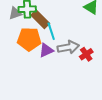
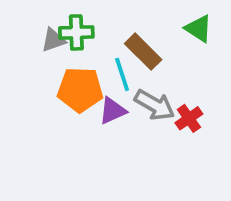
brown rectangle: (40, 19) -> (143, 52), moved
gray arrow: (68, 47) -> (155, 105), turned 40

